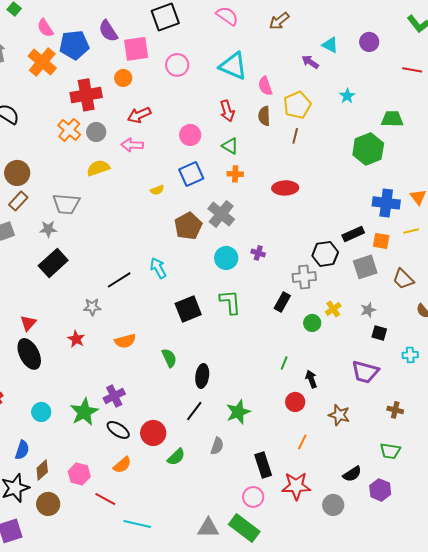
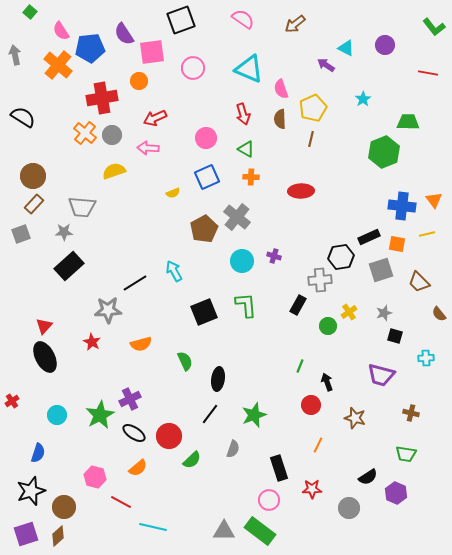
gray star: (92, 307) -> (108, 310), size x1.5
brown diamond: (42, 470) -> (58, 536), moved
red star: (296, 486) -> (312, 489), size x0.7

